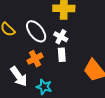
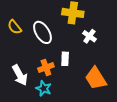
white cross: (61, 37) -> (89, 36), moved
orange cross: (35, 59) -> (46, 68), moved

